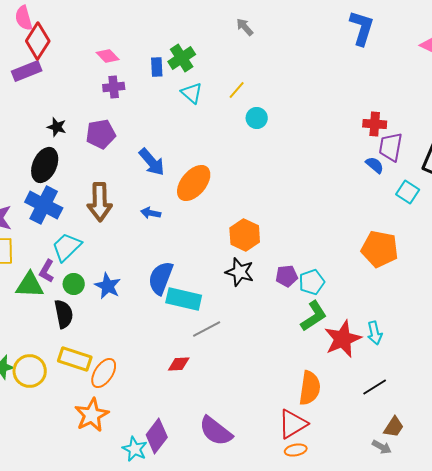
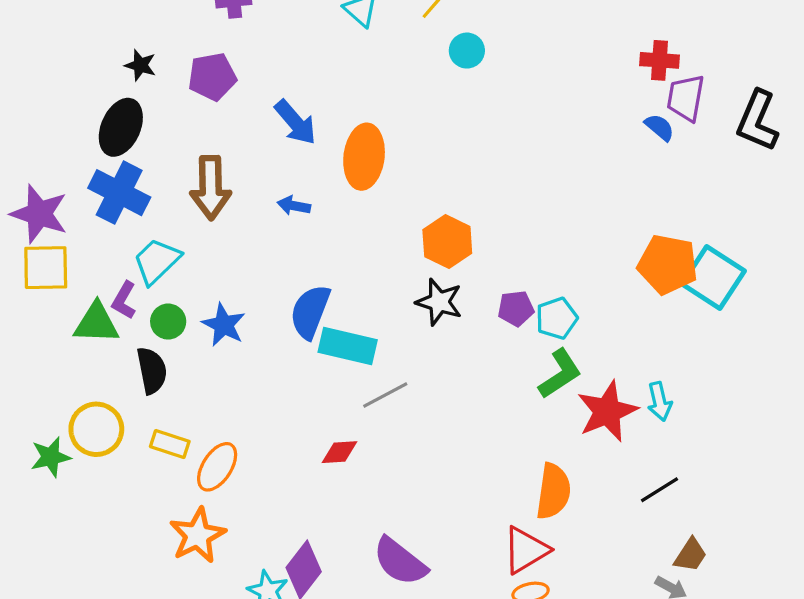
orange ellipse: (194, 183) -> (364, 157), turned -33
cyan square: (408, 192) -> (713, 277), moved, size x1.6
yellow rectangle: (75, 359) -> (170, 444), size x0.7
yellow circle: (30, 371) -> (96, 429), moved

